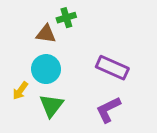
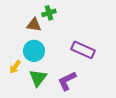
purple L-shape: (108, 110) -> (67, 81), moved

